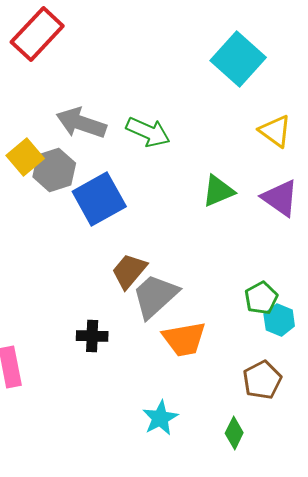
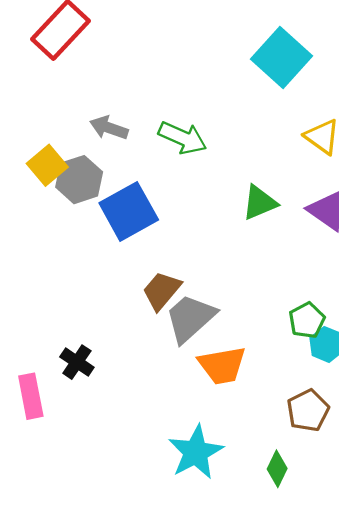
gray arrow: (81, 123) -> (109, 128), size x0.7
black cross: (92, 336) -> (77, 362), moved, turned 32
cyan star: (160, 418) -> (196, 452), size x1.4

